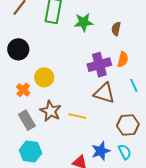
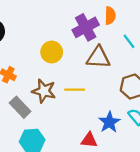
yellow circle: (44, 77) -> (52, 52), moved

